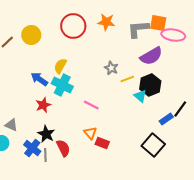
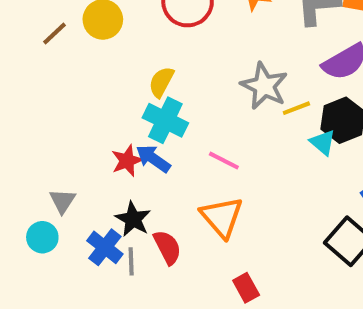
gray star: (111, 68) -> (264, 86), size x1.6
blue arrow: (39, 79) -> (153, 159), moved
gray triangle: (11, 125) -> (63, 201), turned 40
orange triangle: (90, 133) -> (222, 217), size x1.6
red rectangle: (102, 143) -> (246, 288), moved, turned 40

